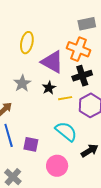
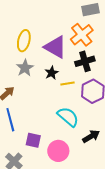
yellow ellipse: (27, 43) -> (24, 41), moved
orange cross: (78, 49) -> (82, 35), turned 30
purple square: (31, 144) -> (33, 140), moved

